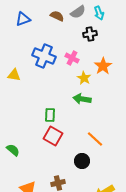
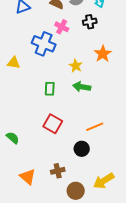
pink cross: (72, 58) -> (62, 27), moved
yellow star: (84, 78) -> (76, 66), moved
green rectangle: (50, 115) -> (50, 89), moved
orange line: (95, 139) -> (95, 127), turned -66

